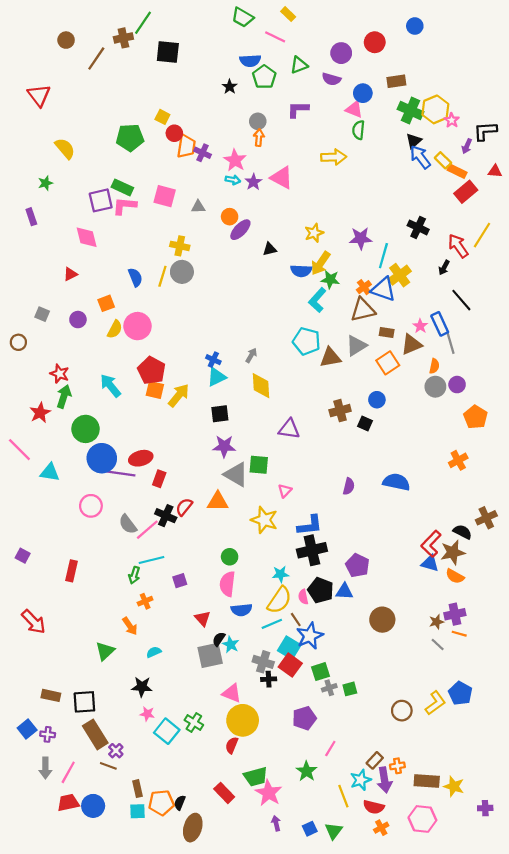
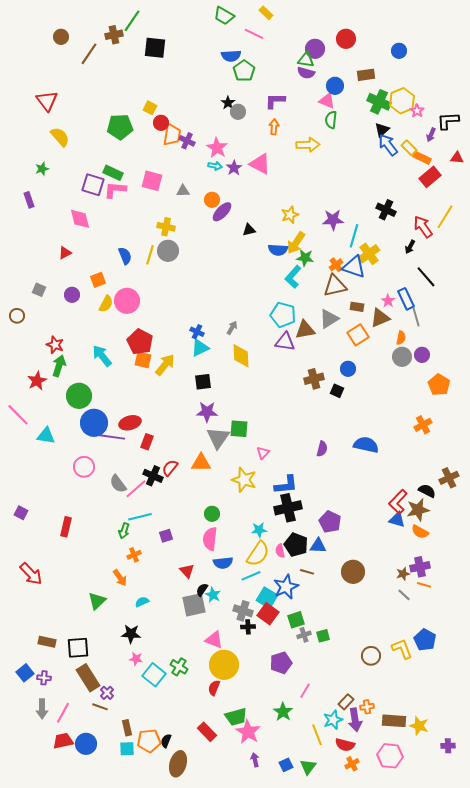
blue circle: (415, 26) -> (399, 51), moved
green triangle: (299, 65) -> (306, 60), moved, turned 30
black star: (230, 87) -> (228, 103), moved
red triangle: (39, 95) -> (47, 101), moved
orange arrow: (259, 138) -> (274, 127), moved
purple square: (101, 200) -> (93, 185), turned 30
purple triangle: (289, 429) -> (285, 342), moved
gray triangle: (236, 474) -> (218, 438), turned 35
brown line: (296, 620) -> (307, 572), moved, turned -40
yellow L-shape: (435, 703) -> (402, 649), turned -75

